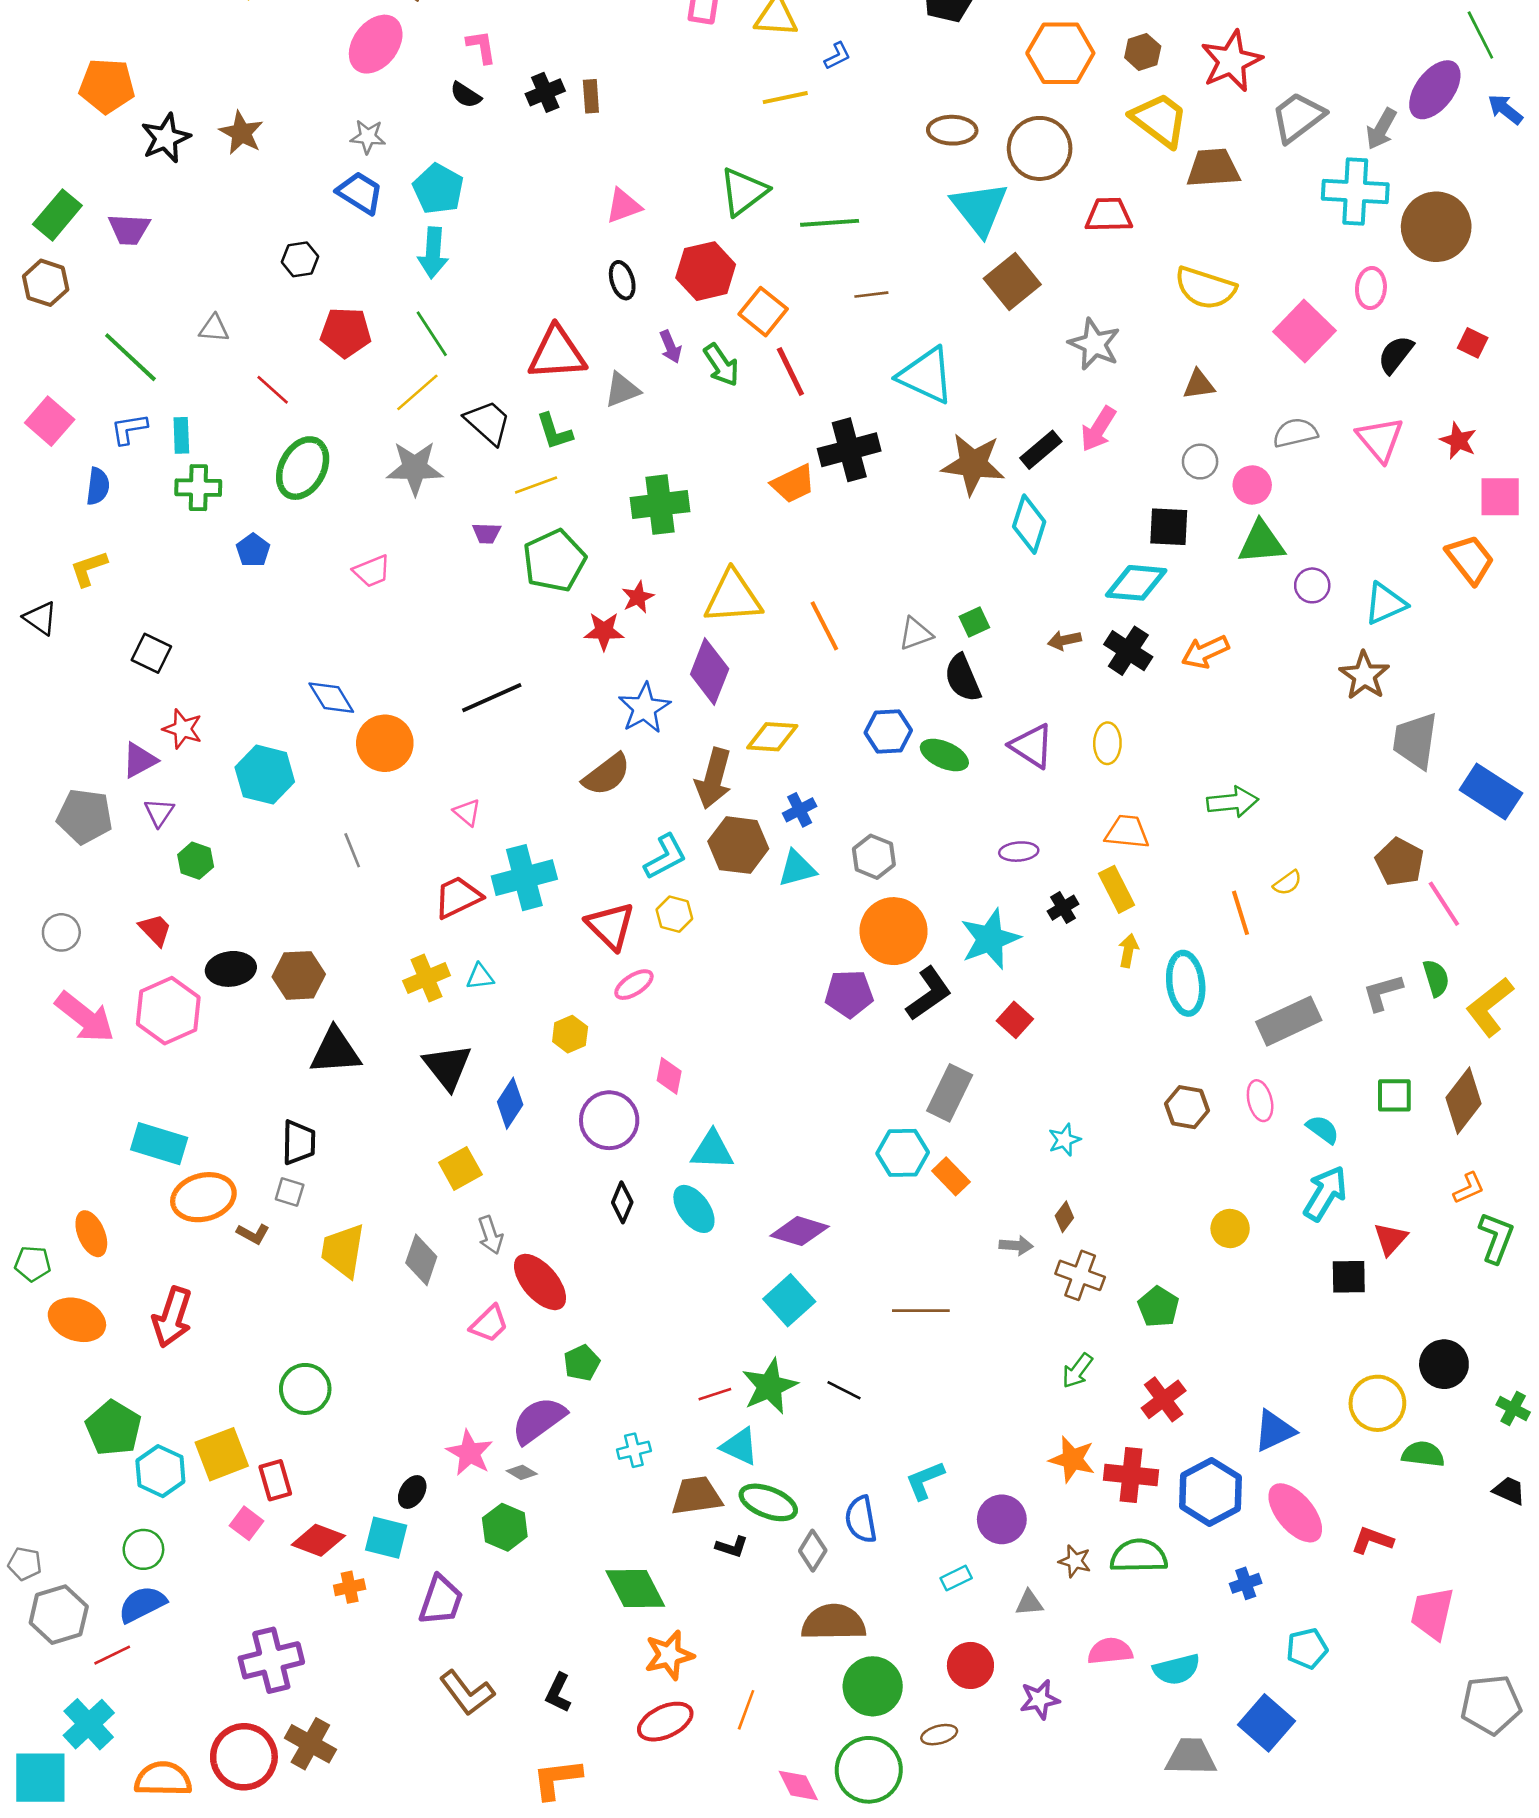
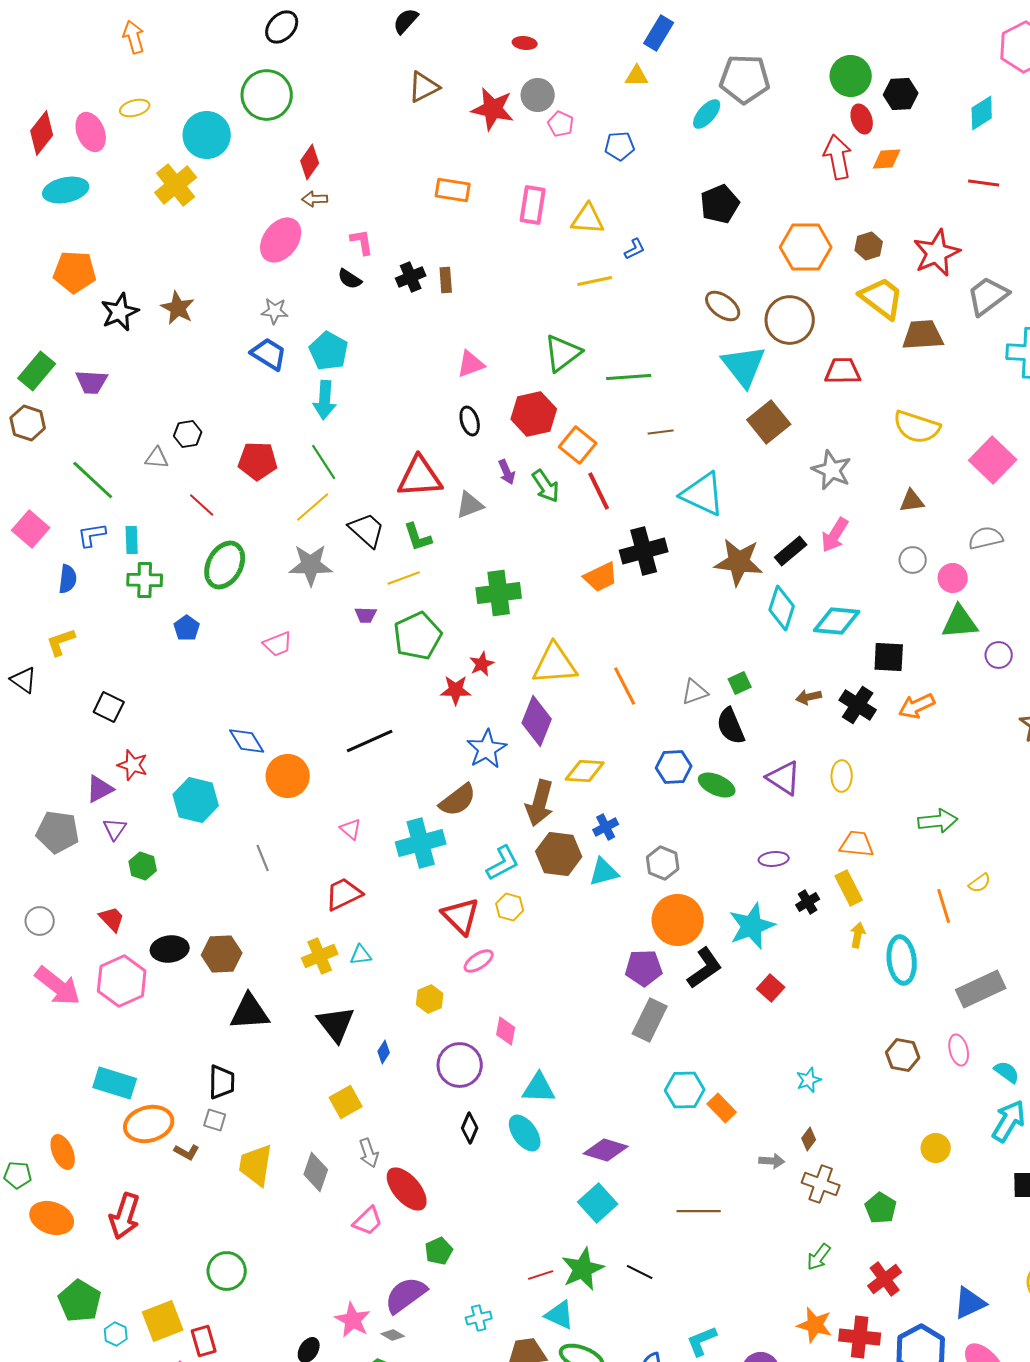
brown ellipse: (952, 130) -> (723, 306), turned 36
black hexagon: (300, 259) -> (188, 434), moved
black square: (1169, 527) -> (889, 657), moved
cyan diamond: (1136, 583) -> (837, 621), moved
cyan cross: (524, 878) -> (421, 843), moved
gray rectangle: (950, 1093) -> (650, 1020), moved
blue diamond: (510, 1103) -> (384, 1052), size x0.6
cyan hexagon: (160, 1471) -> (116, 1334), size x0.6

